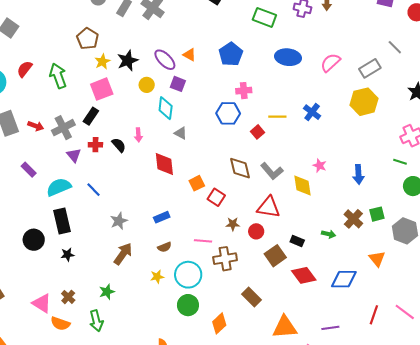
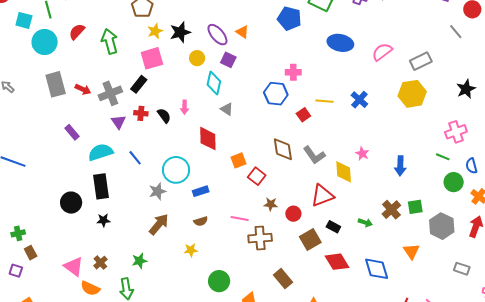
gray line: (395, 47) -> (456, 32), moved
blue pentagon: (231, 54) -> (289, 18), moved, turned -30
red triangle: (269, 207) -> (322, 196), moved, turned -35
cyan circle: (188, 275) -> (176, 170), moved
blue diamond: (344, 279) -> (377, 269), turned 68

